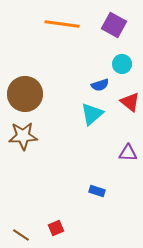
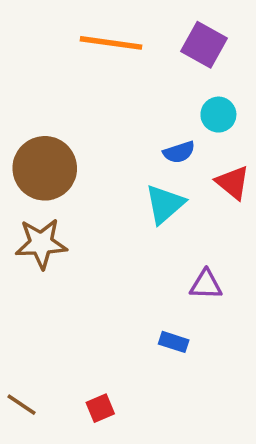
purple triangle: (128, 153) -> (206, 285), moved
brown line: (21, 235) -> (21, 405), moved

